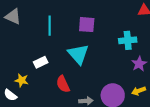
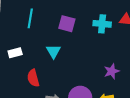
cyan cross: (128, 40) -> (102, 24), moved
cyan triangle: (78, 54) -> (54, 51), size x0.7

